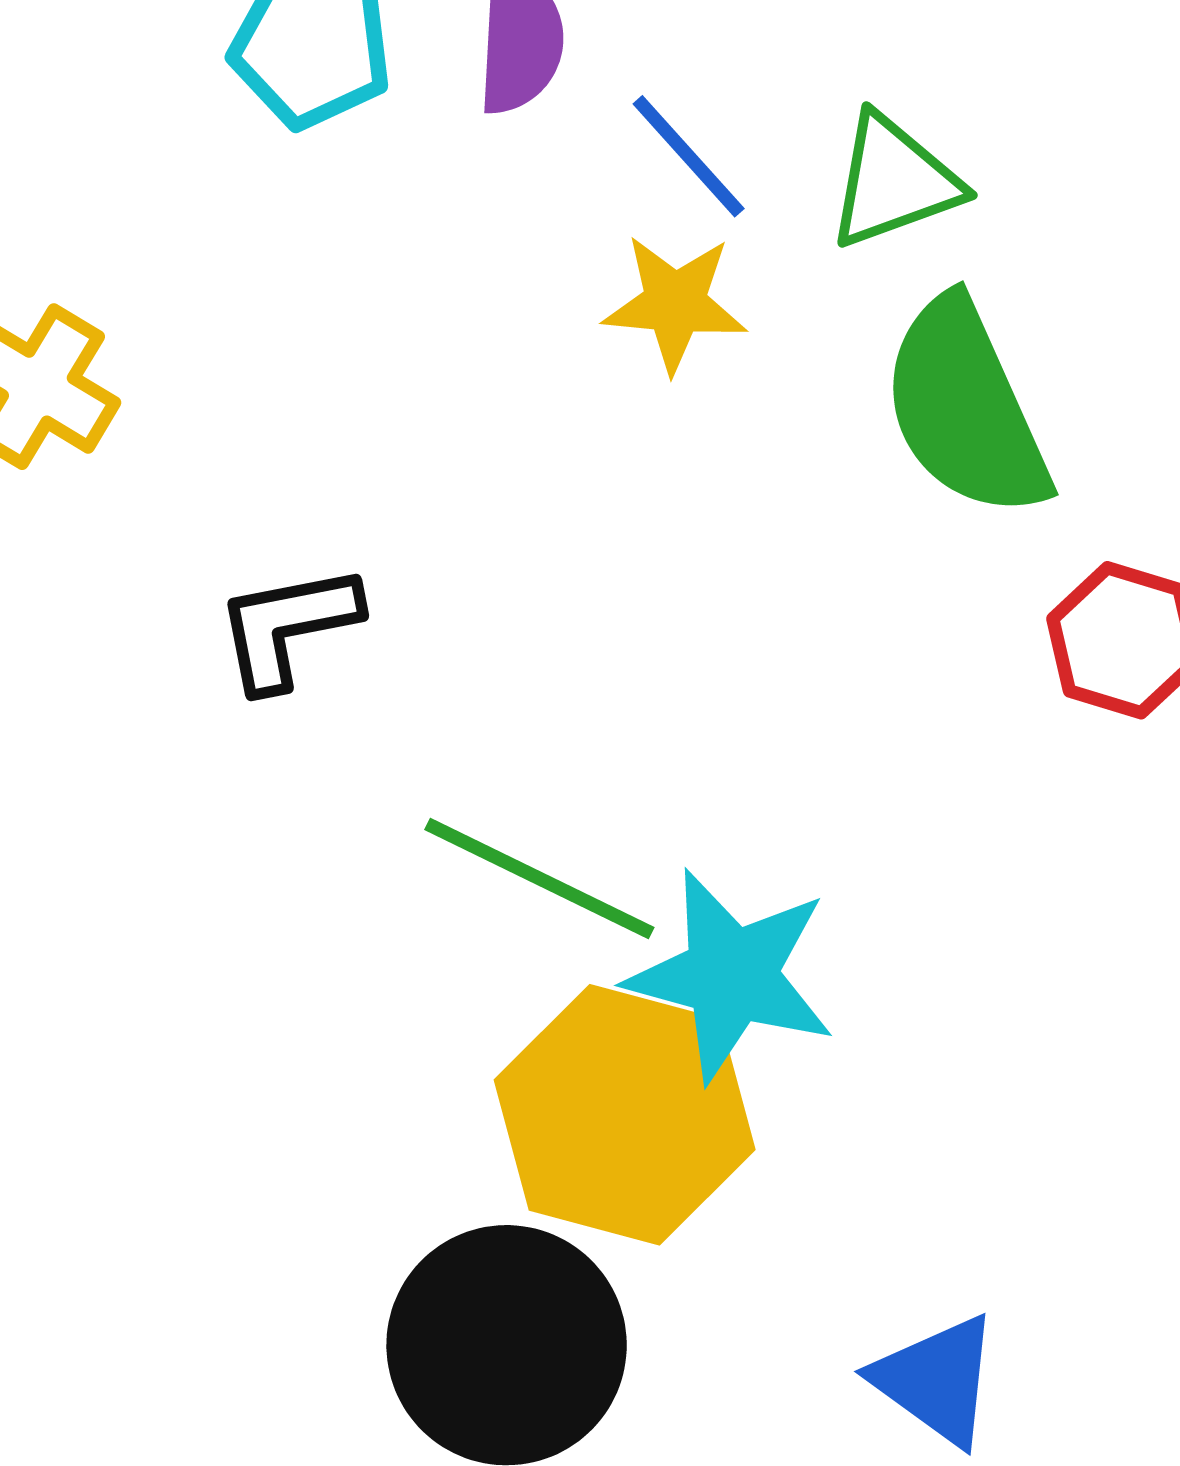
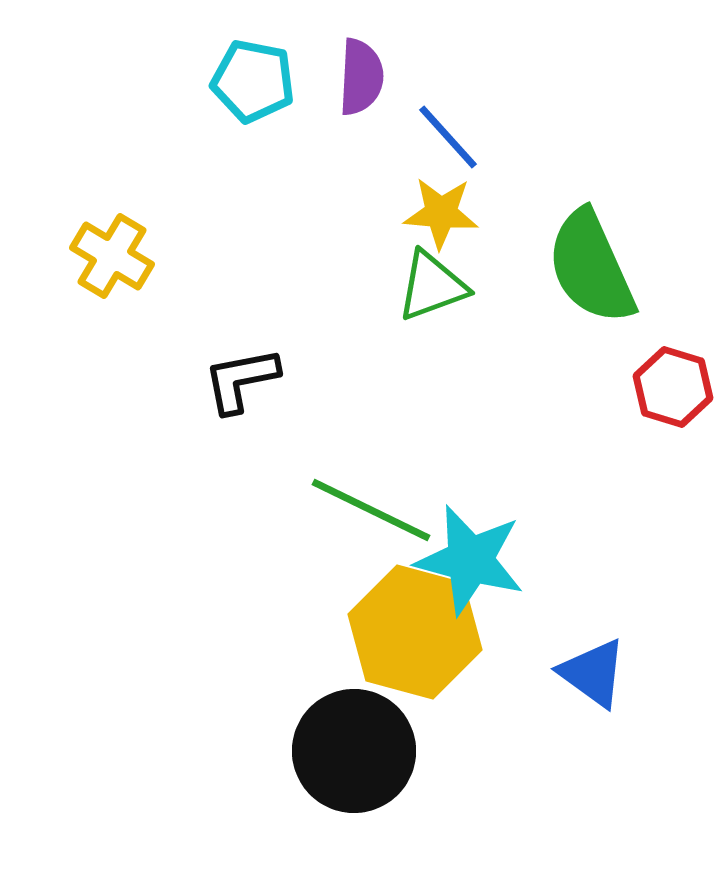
green triangle: (894, 181) -> (432, 286), moved
blue triangle: (936, 1380) -> (593, 673), moved

